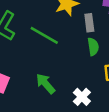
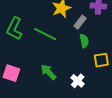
gray rectangle: (89, 23) -> (80, 22), turned 48

